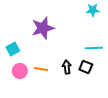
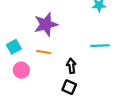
black square: (86, 67) -> (69, 87), moved
orange line: (41, 69) -> (44, 52), moved

